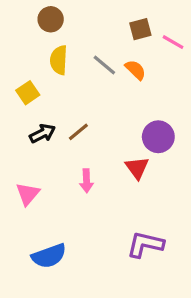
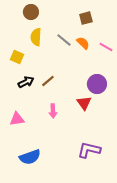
pink line: (173, 42) -> (106, 47), moved
yellow square: (28, 93) -> (17, 57), turned -32
pink triangle: (28, 194) -> (17, 119), turned 42

